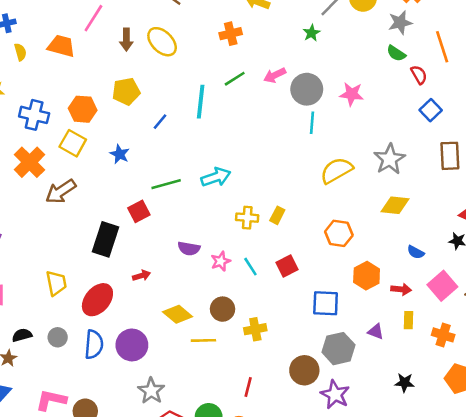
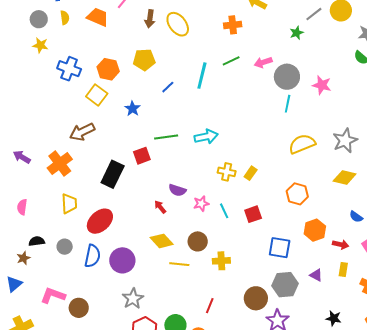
orange cross: (29, 162) -> (60, 164), moved
red arrow: (141, 276) -> (160, 207), moved, turned -120

